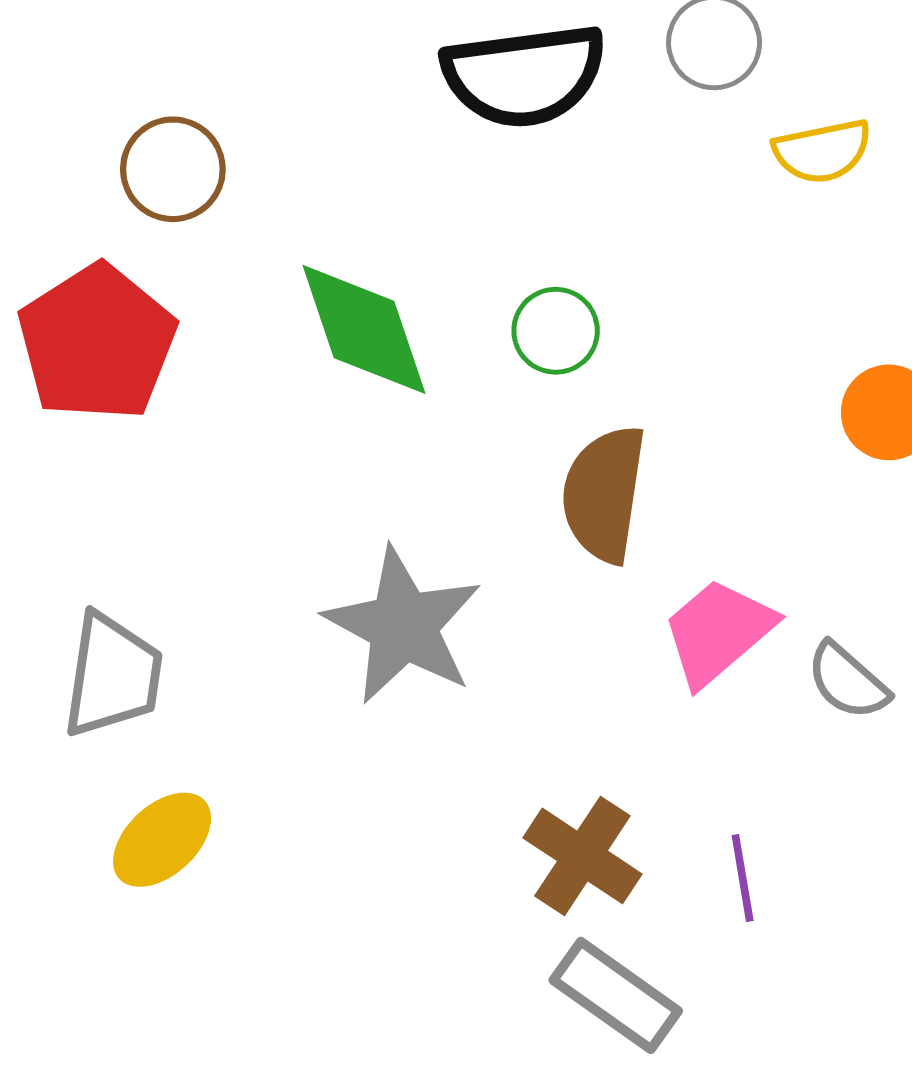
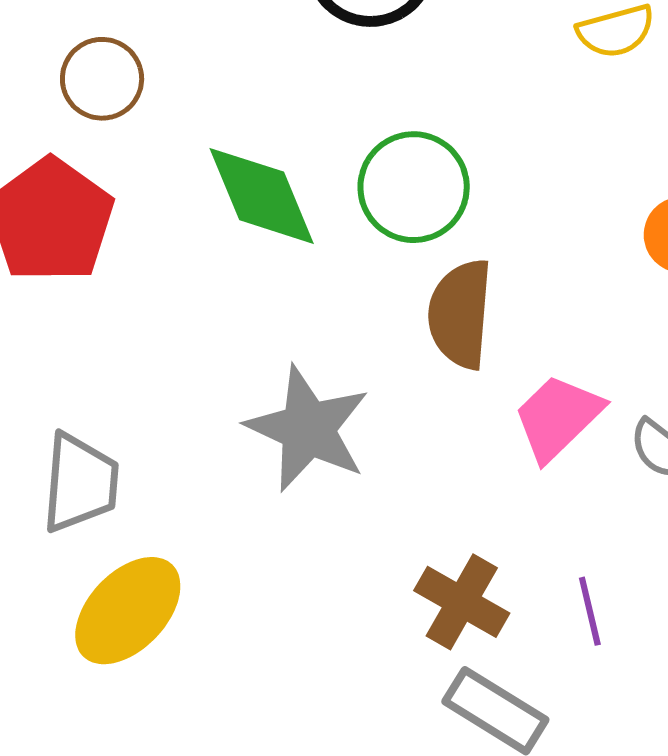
green circle: (556, 331) -> (414, 187), size x1.6
yellow ellipse: (162, 840) -> (128, 611), size x1.4

